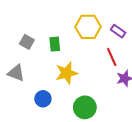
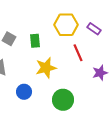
red line: (112, 57) -> (78, 53), moved

